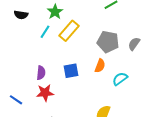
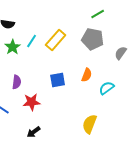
green star: (55, 12) -> (13, 47), moved
gray pentagon: (108, 42) -> (93, 39), moved
purple semicircle: (41, 73) -> (17, 82), moved

